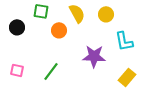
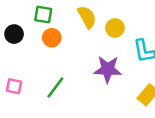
yellow circle: (106, 14) -> (115, 28), moved
orange circle: (59, 30) -> (52, 38), moved

